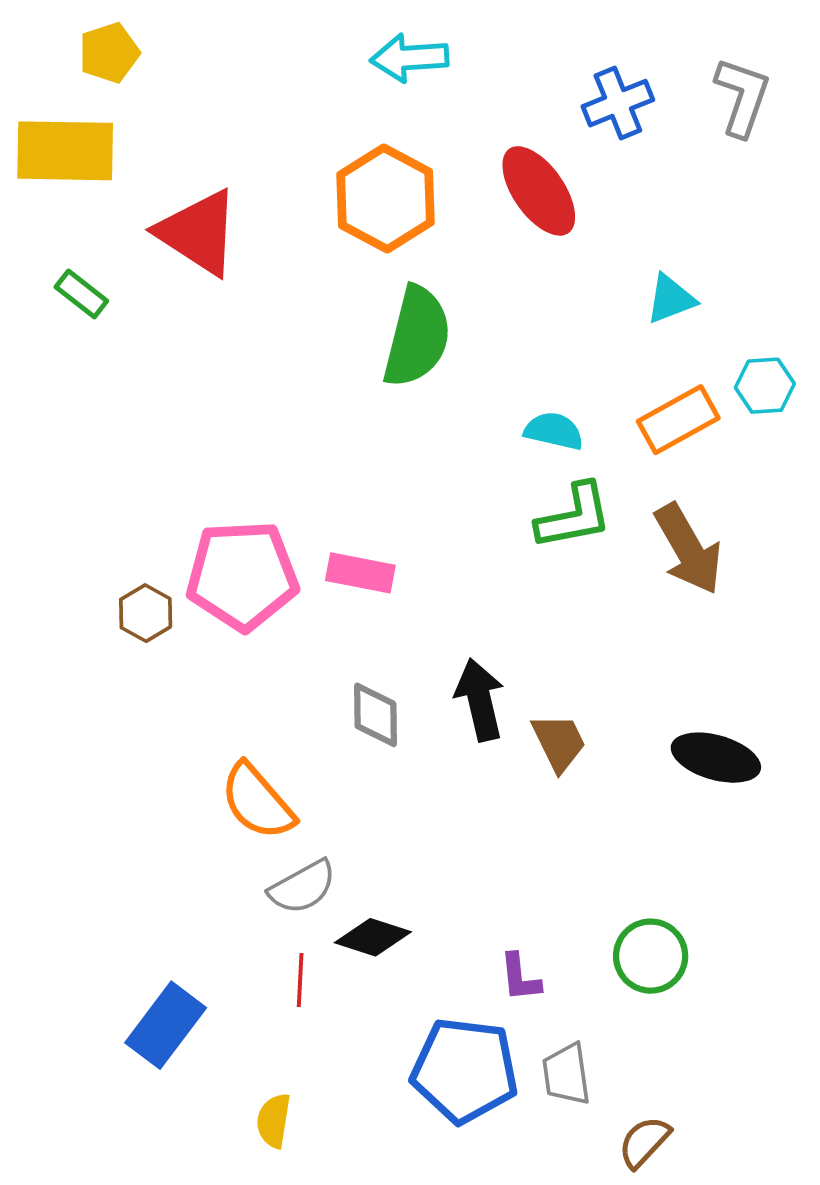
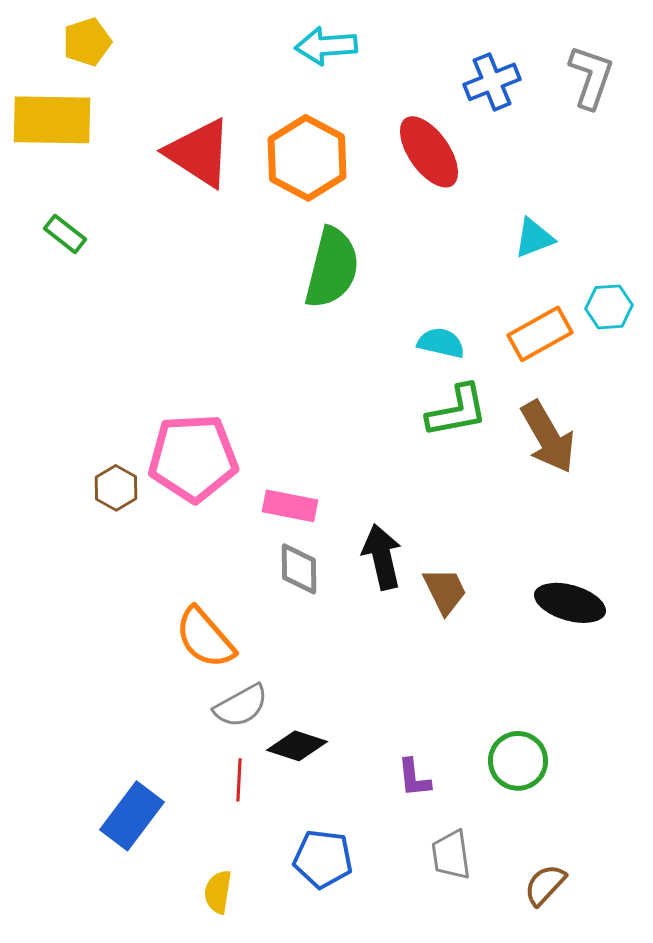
red triangle: (198, 232) -> (199, 153), moved
pink rectangle: (360, 573) -> (290, 506), moved
blue pentagon: (465, 1070) -> (323, 859), moved, size x0.7
brown semicircle: (644, 1142) -> (545, 885), moved

